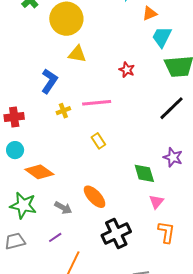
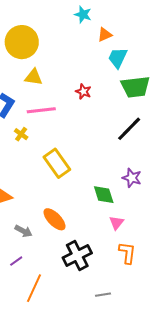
pink line: (97, 103) -> (41, 110), moved
yellow cross: (63, 111) -> (21, 134), turned -32
yellow rectangle: (98, 141) -> (57, 163), size x1.8

